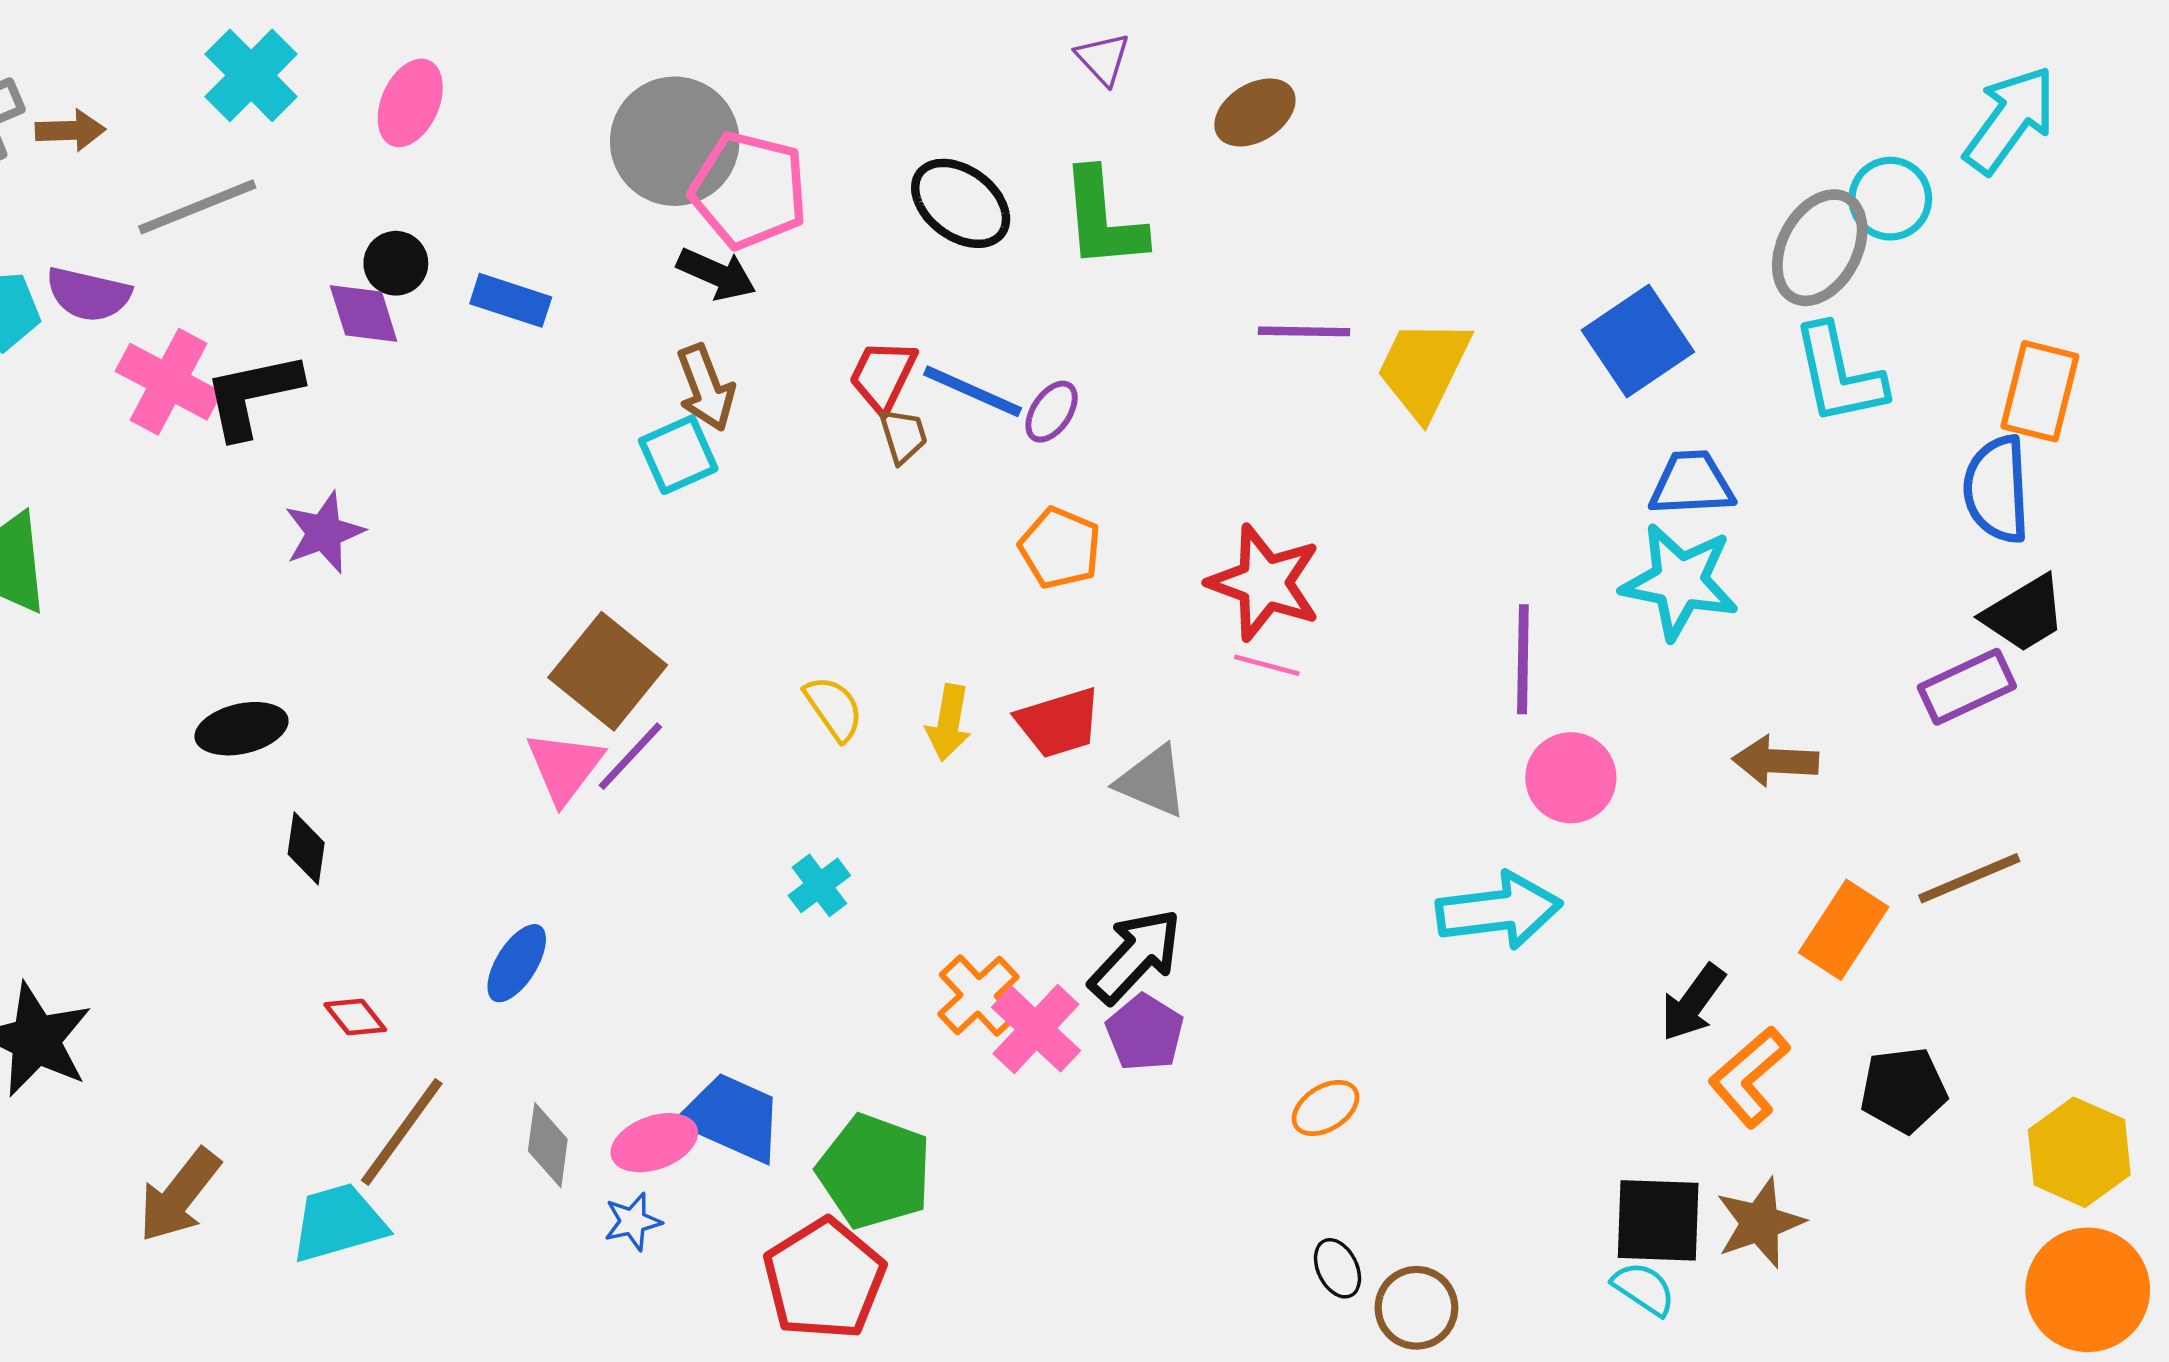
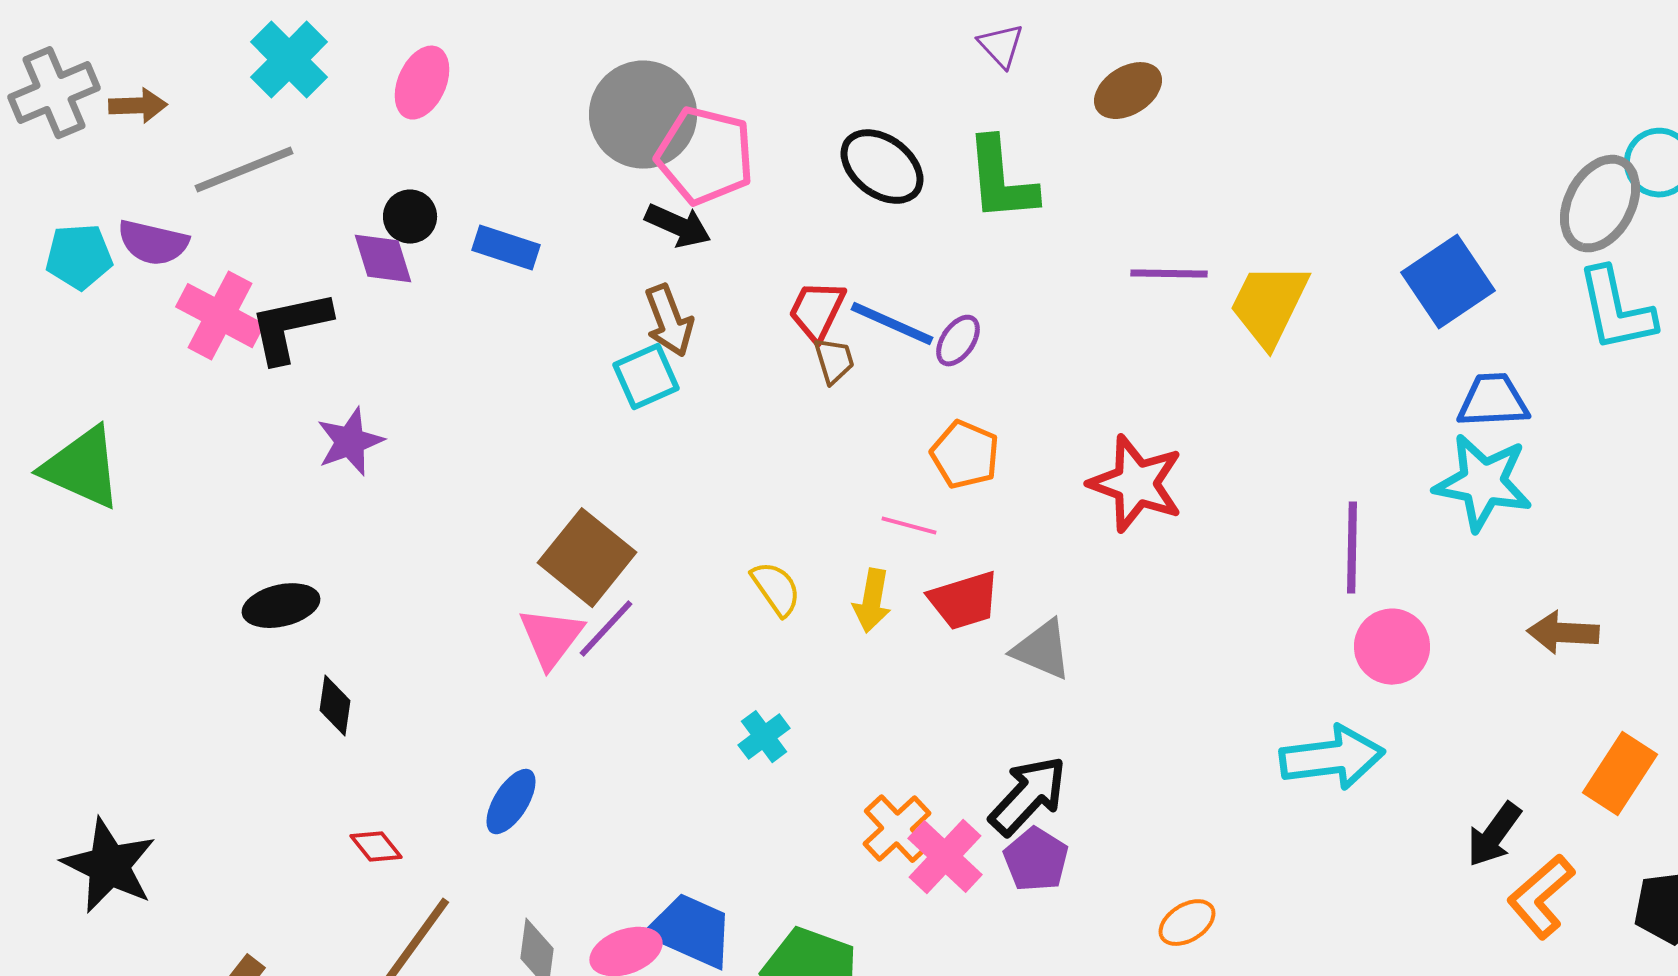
pink line: (1267, 665) -> (909, 526), moved

